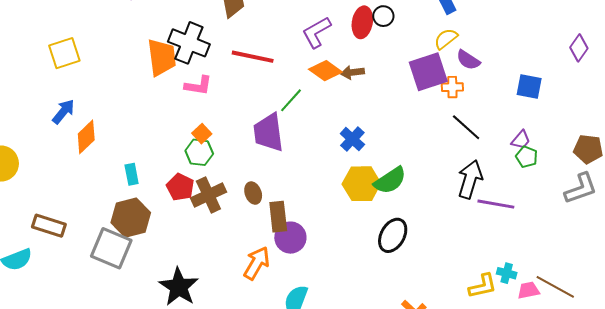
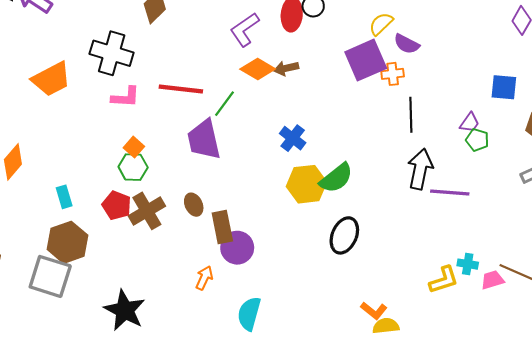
orange trapezoid: (162, 57) -> (51, 79), moved, turned 75
red line: (253, 57) -> (181, 89), moved
blue square: (529, 87) -> (504, 87), moved
black line: (466, 127) -> (411, 115), turned 52
orange arrow: (257, 263) -> (204, 278), size x0.7

